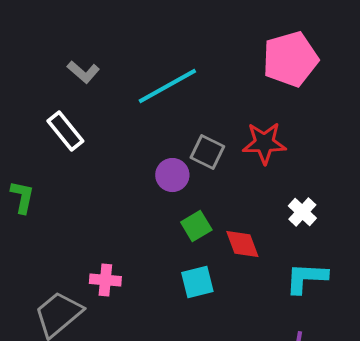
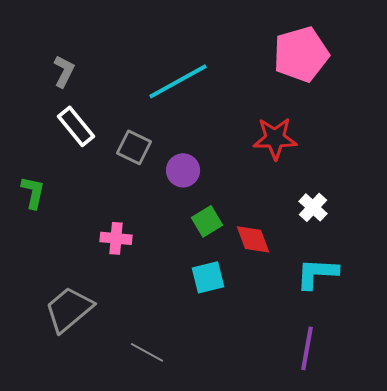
gray L-shape: (83, 72) -> (64, 71), moved, turned -104
gray square: (207, 152) -> (134, 147), moved
pink cross: (105, 280) -> (116, 238), moved

